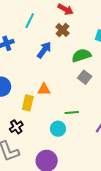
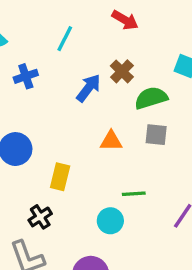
brown cross: (62, 30) -> (122, 71), moved
gray square: (85, 77) -> (156, 135), turned -32
orange triangle: (44, 89) -> (111, 141), moved

